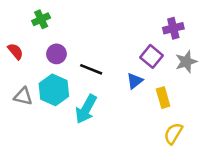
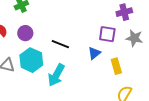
purple circle: (56, 54) -> (25, 33), moved
purple square: (151, 56) -> (107, 34), turned -30
gray star: (186, 62) -> (134, 38), turned 30

